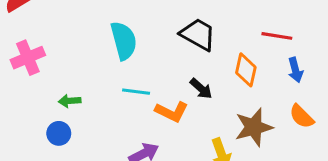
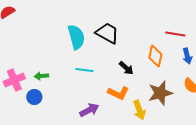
black trapezoid: (198, 34) -> (107, 33), moved
pink cross: (28, 58) -> (14, 80), moved
orange L-shape: (172, 112) -> (118, 93), moved

